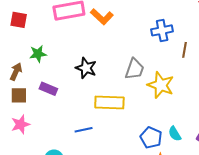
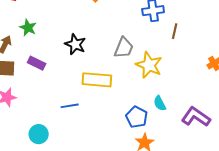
green star: (38, 54) -> (28, 28), turned 30
cyan semicircle: (175, 134) -> (160, 103), moved

